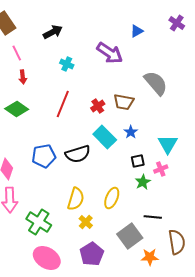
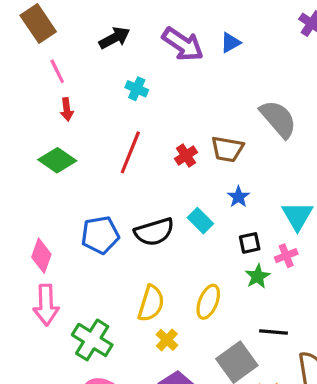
blue triangle: (137, 31) -> (231, 43), moved
purple arrow: (110, 53) -> (183, 44), moved
cyan rectangle: (105, 137) -> (200, 221), moved, size x0.7

